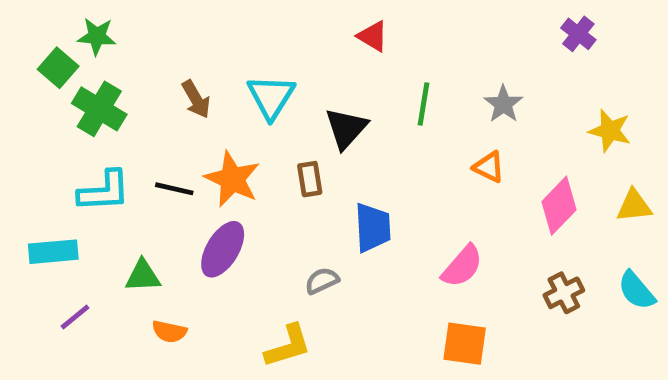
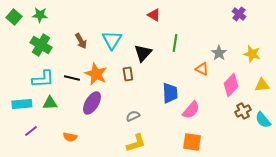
green square: (58, 68) -> (14, 17), moved
gray star: (503, 104) -> (219, 53), moved
blue trapezoid: (373, 227) -> (170, 93), moved
green triangle: (143, 276) -> (50, 103), moved
brown cross: (564, 293) -> (243, 111), moved
yellow L-shape: (288, 346) -> (136, 143), moved

